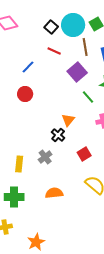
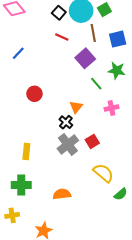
blue line: (28, 67) -> (18, 53), moved
red circle: (25, 94) -> (34, 94), moved
gray cross: (45, 157) -> (68, 144), moved, size x1.5
orange semicircle: (54, 193) -> (62, 194), moved

